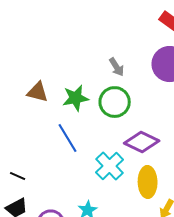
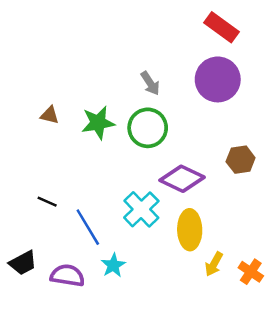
brown triangle: (38, 92) -> (50, 115), size x0.7
blue line: (68, 138) -> (88, 227), moved
black line: (18, 176) -> (47, 202), moved

